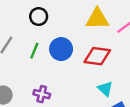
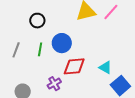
red diamond: (97, 56) -> (74, 66), moved
purple cross: (42, 94) -> (54, 84), turned -32

